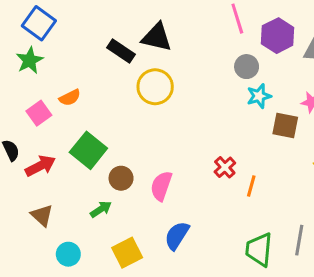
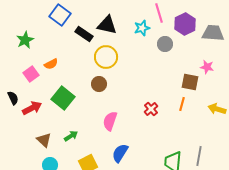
blue square: (39, 23) -> (60, 15), moved
cyan star: (259, 96) -> (142, 28), moved
brown circle: (121, 178) -> (99, 84), moved
orange line: (251, 186) -> (182, 104), moved
brown triangle: (42, 215) -> (44, 140), moved

